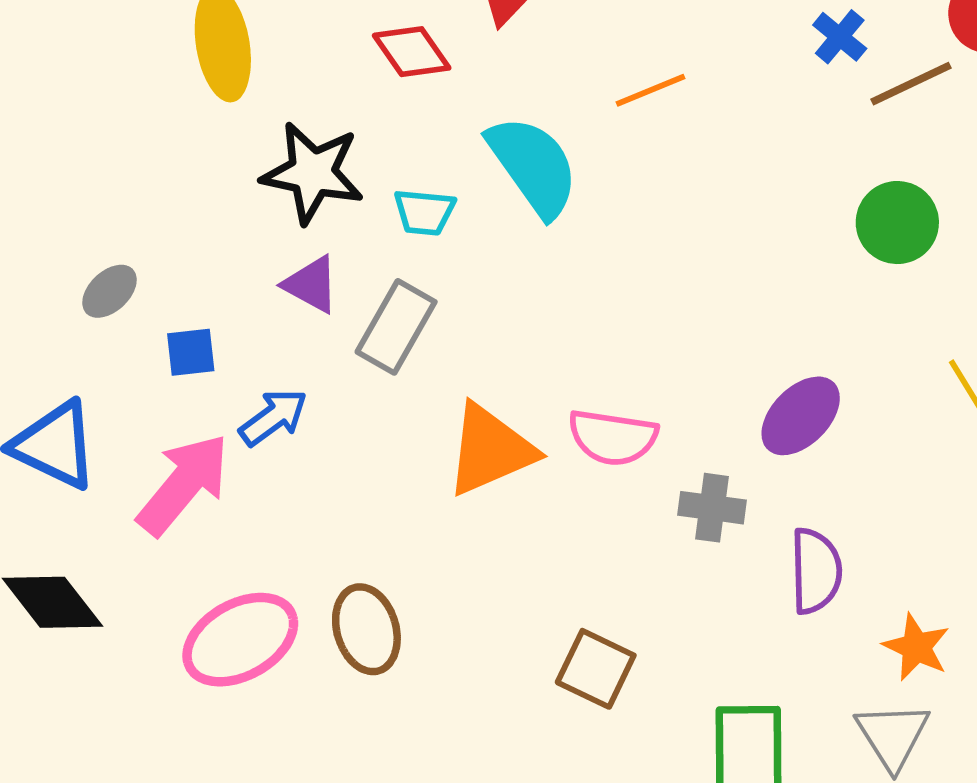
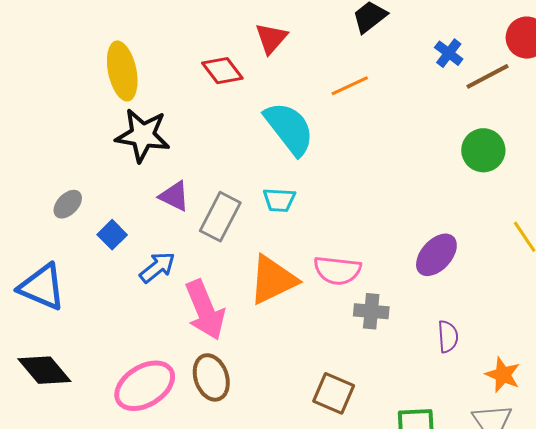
black star: (313, 173) -> (143, 135), moved
cyan trapezoid: (424, 212) -> (279, 200), moved
blue square: (191, 352) -> (112, 235), turned -36
pink arrow: (183, 484) -> (205, 310), moved, turned 120
gray cross: (712, 508) -> (371, 311), moved
purple semicircle: (816, 571) -> (448, 337), size x0.7

